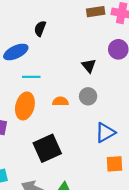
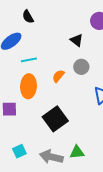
black semicircle: (40, 28) -> (28, 17), turned -40
orange semicircle: (60, 101) -> (58, 76), turned -40

